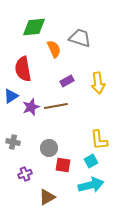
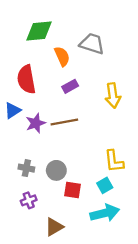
purple rectangle: (67, 81) -> (70, 86), moved
gray cross: (13, 142) -> (26, 168), moved

